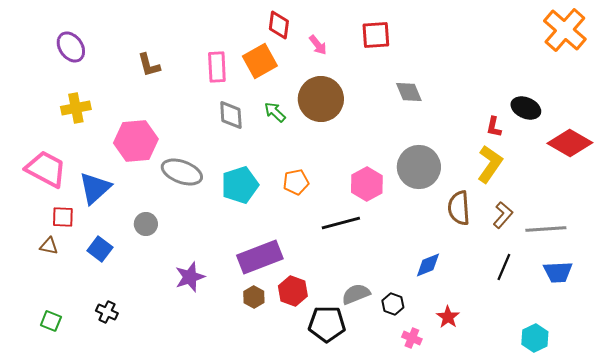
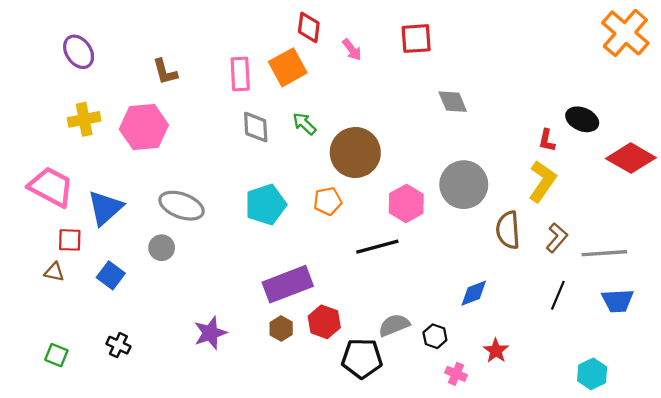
brown circle: (321, 99) -> (355, 153), moved
pink hexagon: (136, 141) -> (144, 127), moved
gray ellipse: (182, 172) -> (182, 206), moved
purple star: (190, 277) -> (210, 333), moved

